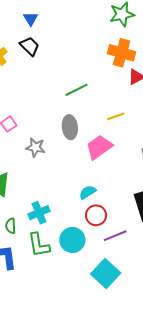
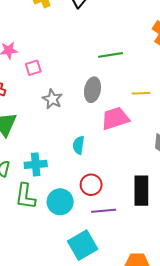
cyan semicircle: (88, 192) -> (79, 145), moved, turned -66

